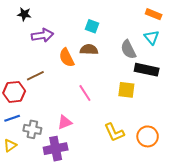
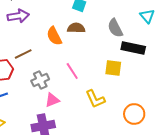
purple arrow: (42, 35) -> (18, 16), moved
cyan triangle: (152, 37) -> (147, 16), moved
gray cross: (32, 129) -> (40, 80), moved, turned -36
yellow L-shape: (114, 132) -> (95, 99), moved

